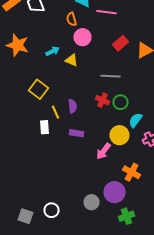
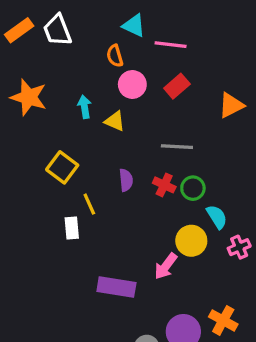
red rectangle: (120, 43) -> (177, 86), moved
cyan arrow: (52, 51) -> (84, 107), turned -72
purple semicircle: (72, 106) -> (126, 180), moved
cyan semicircle: (136, 120) -> (217, 217), turned 112
purple rectangle: (76, 133) -> (116, 287), moved, size x1.6
orange cross: (132, 172) -> (223, 320), moved

